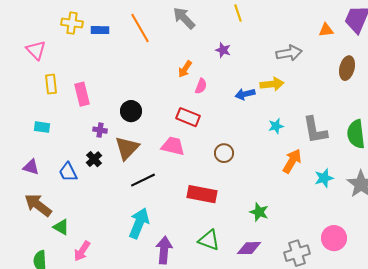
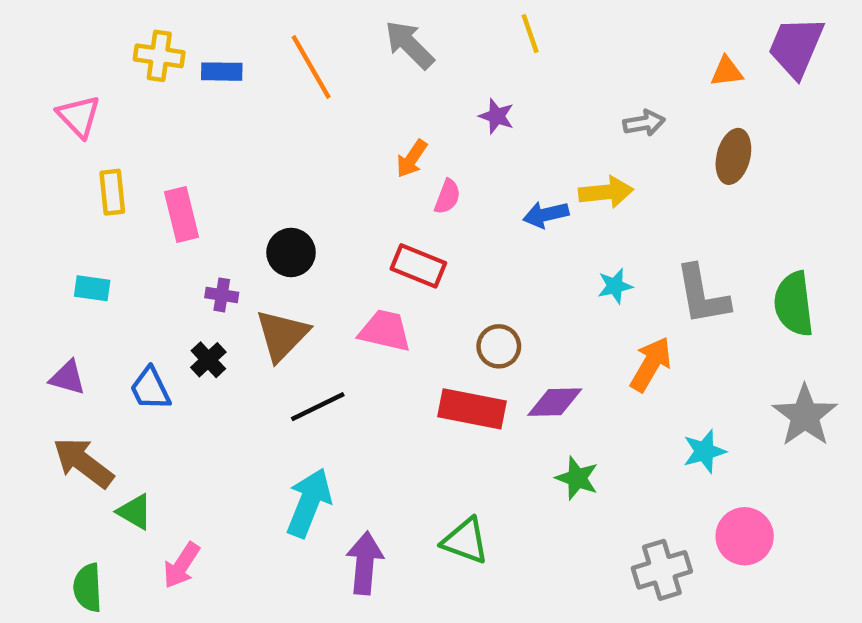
gray arrow: (289, 53) -> (644, 123), size x0.7
brown ellipse: (347, 68) -> (733, 156), moved
cyan star: (324, 178) -> (704, 451), moved
red rectangle: (202, 194) -> (472, 409), moved
purple diamond: (249, 248) -> (555, 402), moved

